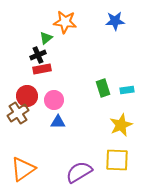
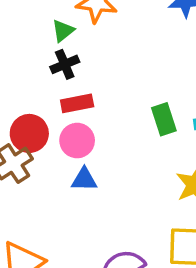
black cross: (38, 55) -> (65, 64), moved
red rectangle: (42, 69) -> (77, 103), moved

